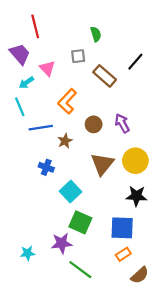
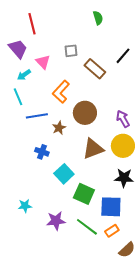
green semicircle: (96, 34) -> (98, 18), moved
purple arrow: (122, 123) -> (123, 119), moved
brown circle: (94, 124) -> (85, 113), size x1.5
brown triangle: (102, 164) -> (93, 149), turned 30
green square: (80, 222) -> (84, 194), moved
cyan star: (28, 253) -> (25, 206), moved
green line: (80, 270) -> (87, 227), moved

